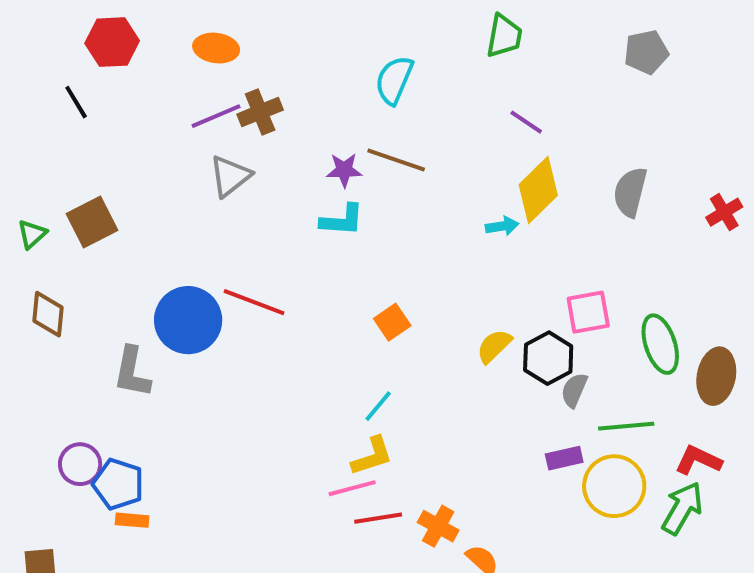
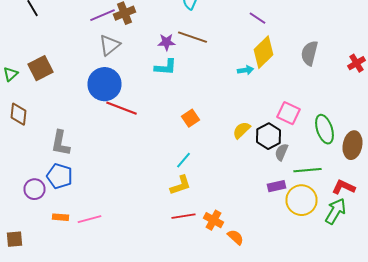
pink square: (588, 312) -> (288, 113), turned 35
blue circle: (188, 320) -> (104, 84), moved
blue pentagon: (118, 484) -> (60, 176), moved
pink line: (352, 488) -> (90, 219), moved

